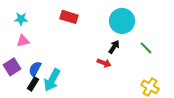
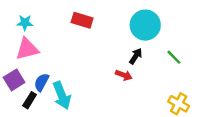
pink triangle: (23, 41) -> (27, 49), size x1.5
cyan arrow: (52, 80) -> (62, 95), turned -50
black rectangle: (33, 84) -> (30, 100), moved

